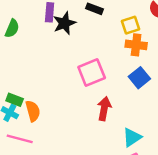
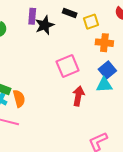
yellow square: (130, 25) -> (91, 22), moved
cyan triangle: (132, 137) -> (104, 85), moved, turned 30

